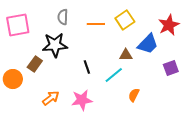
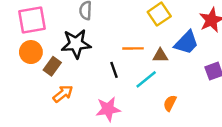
orange line: (96, 24) -> (133, 48), moved
orange circle: (13, 79) -> (31, 52), moved
orange arrow: (51, 98) -> (63, 94), moved

